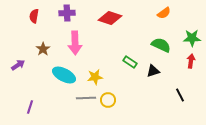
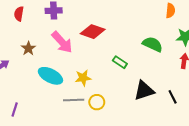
orange semicircle: (164, 13) -> (170, 11), moved, turned -48
red diamond: (110, 18) -> (93, 32), moved
pink arrow: (75, 43) -> (62, 42), turned -40
black triangle: (153, 71) -> (144, 91), moved, size x1.5

